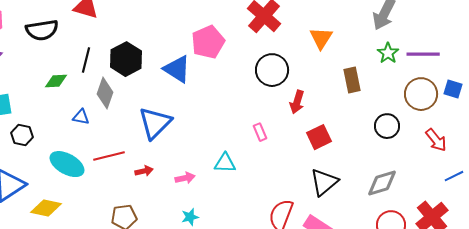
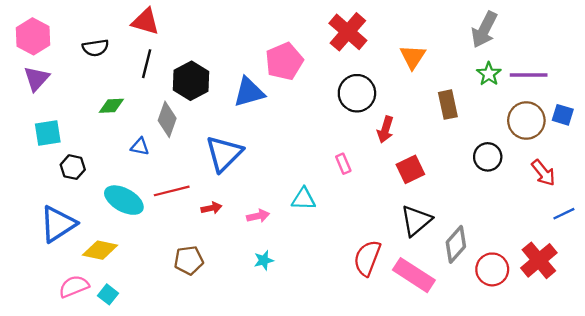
black semicircle: (42, 30) -> (95, 48), size x0.7
black line: (86, 60) -> (147, 64), moved
blue triangle: (177, 69) -> (249, 92), turned -48
gray diamond: (382, 183) -> (456, 244), moved, turned -32

